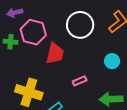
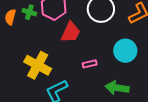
cyan circle: (112, 61) -> (125, 51), size x1.5

